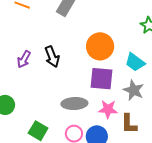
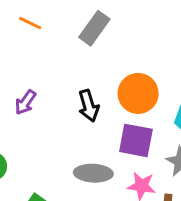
black arrow: (52, 57) -> (89, 106), moved

